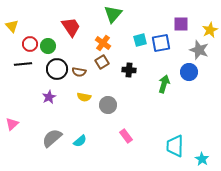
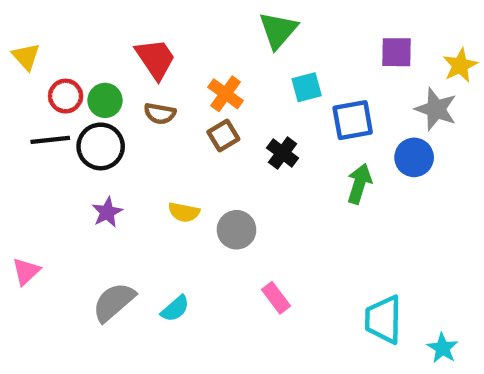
green triangle: (113, 14) -> (278, 30), moved
blue square: (161, 43) -> (353, 120), moved
black circle: (57, 69) -> (101, 146), moved
black cross: (129, 70) -> (283, 153), turned 32
brown semicircle: (79, 72) -> (160, 114), moved

